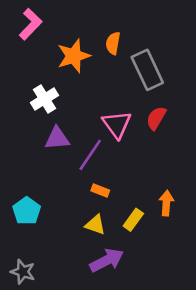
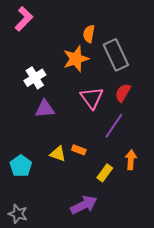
orange star: (74, 56) -> (76, 59), moved
purple line: (90, 155) -> (114, 126), moved
yellow triangle: (95, 225) -> (58, 154), moved

